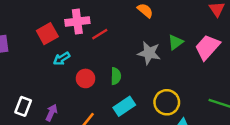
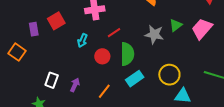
red square: (47, 34) -> (56, 21), moved
red line: (100, 34) -> (114, 33), moved
cyan arrow: (62, 59) -> (82, 40), turned -32
green semicircle: (116, 76) -> (127, 54), size x1.6

